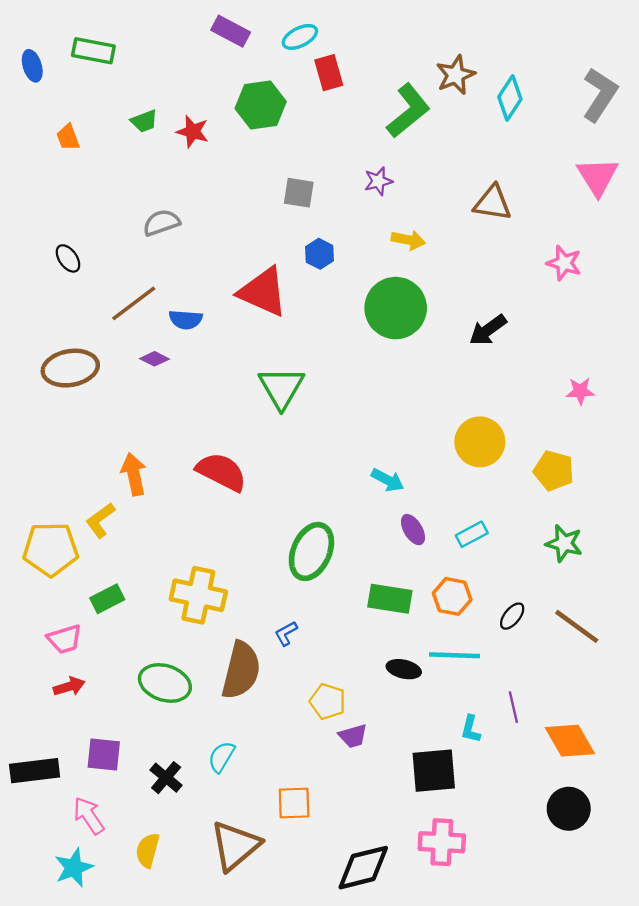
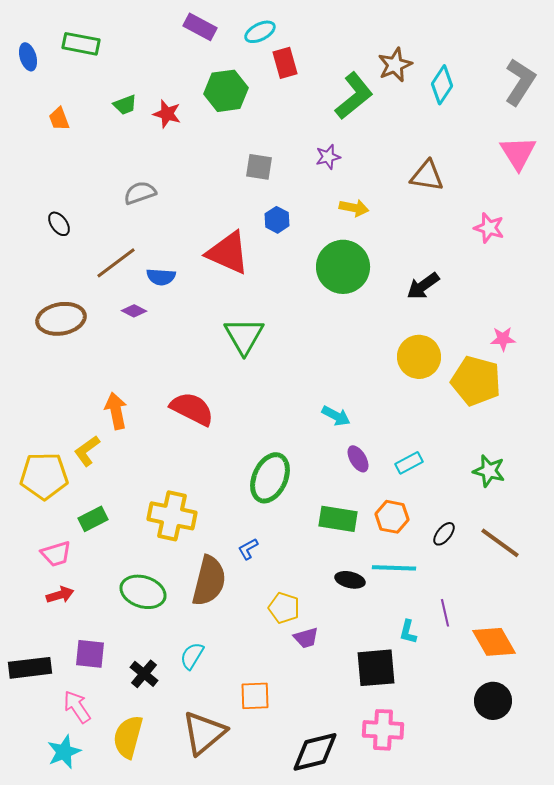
yellow circle: (480, 442) -> (419, 357), moved
yellow pentagon: (554, 471) -> (476, 381), moved, size x1.4
yellow semicircle: (148, 850) -> (128, 737), size x1.4

